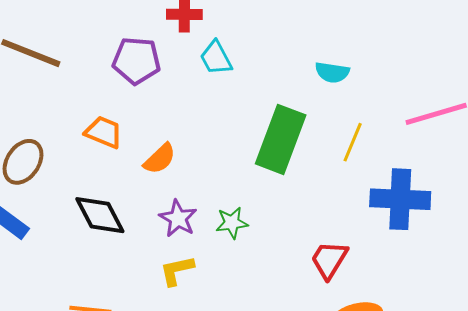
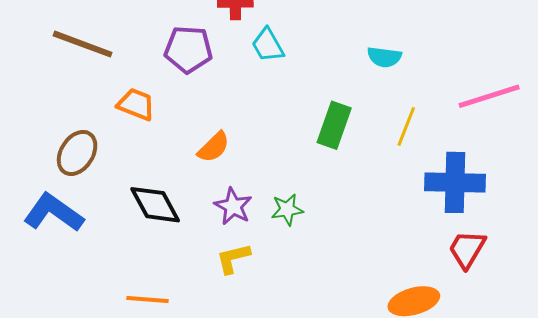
orange trapezoid: (104, 132) -> (136, 104), moved
green rectangle: (281, 139) -> (334, 125), size x0.7
red trapezoid: (329, 260) -> (467, 249), moved

